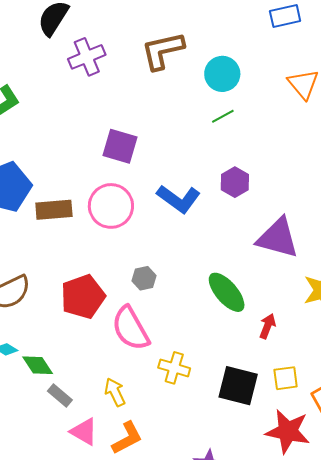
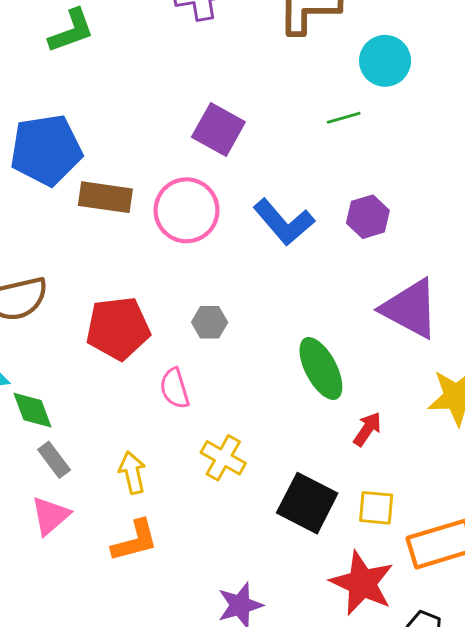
green line: (223, 116) -> (344, 118), moved
pink semicircle: (131, 328) -> (175, 388), size x0.6
pink triangle: (84, 432) -> (50, 516), moved, turned 36

